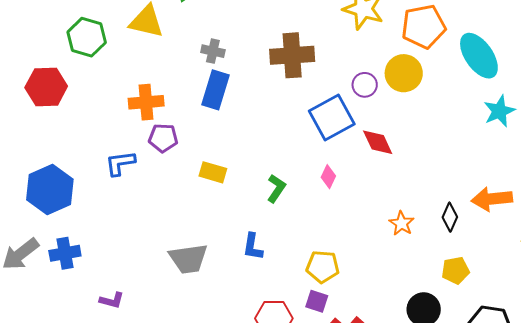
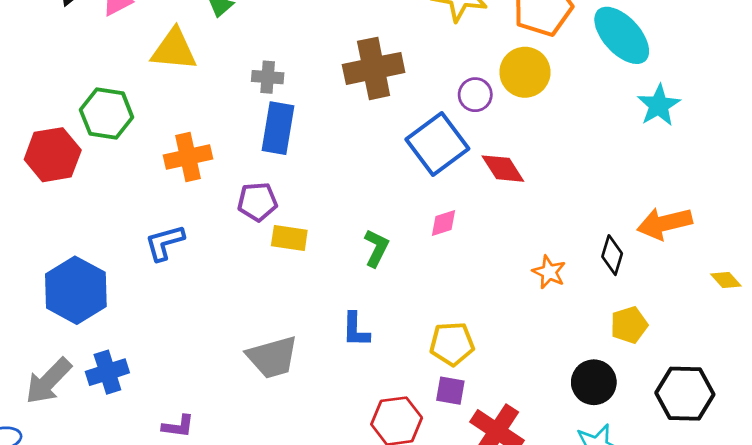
green hexagon: (87, 37) -> (107, 114), moved
purple pentagon: (163, 138) -> (257, 202), moved
pink diamond: (328, 177) -> (444, 223), turned 55

